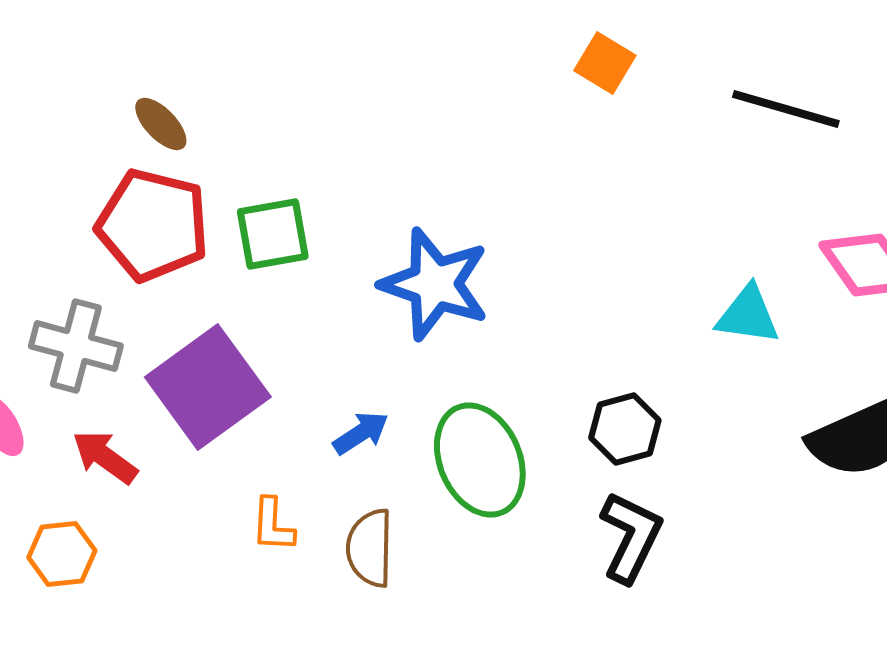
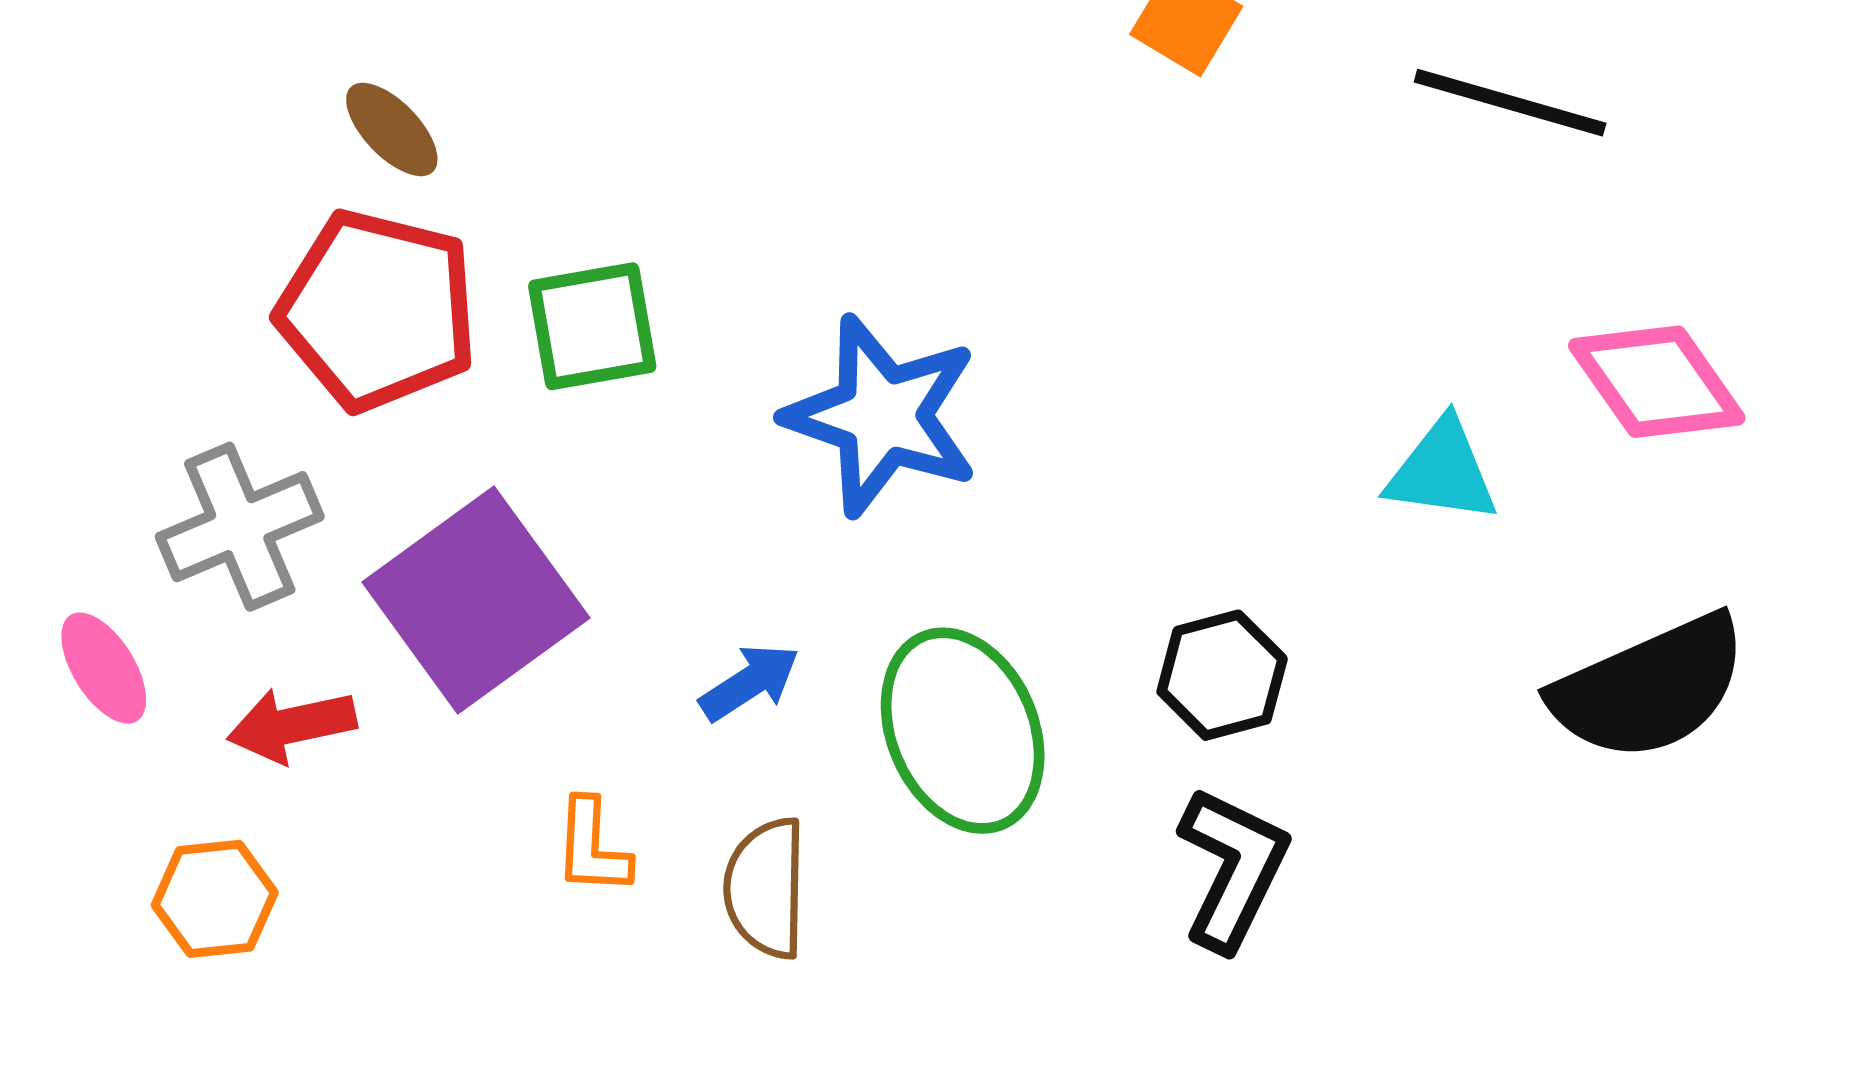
gray cross: (76, 346) -> (240, 527), turned -38
red arrow: (105, 457) -> (292, 725), turned -48

